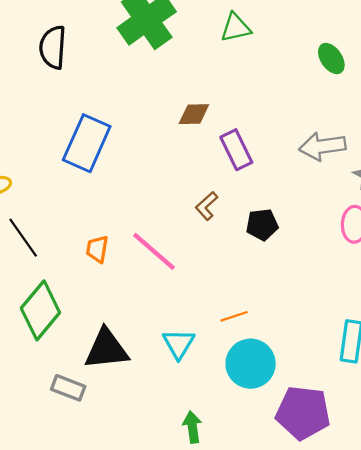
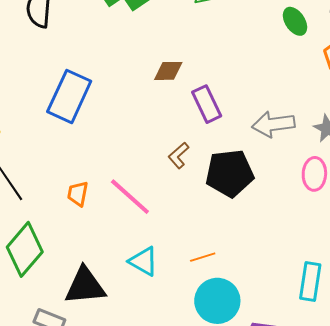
gray arrow: (322, 146) -> (273, 124), moved
black pentagon: (262, 225) -> (230, 173), size x1.6
cyan triangle: (179, 344) -> (143, 261), moved, turned -32

